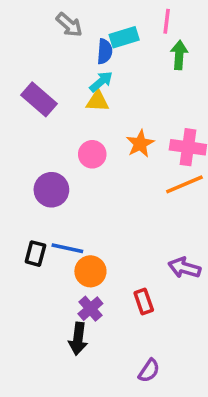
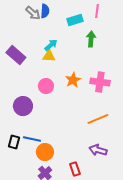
pink line: (167, 21) -> (97, 11), moved
cyan rectangle: (124, 37) -> (75, 20), moved
blue semicircle: (105, 51) -> (45, 11), moved
green arrow: (179, 55) -> (91, 39), moved
orange line: (184, 184) -> (98, 119), moved

